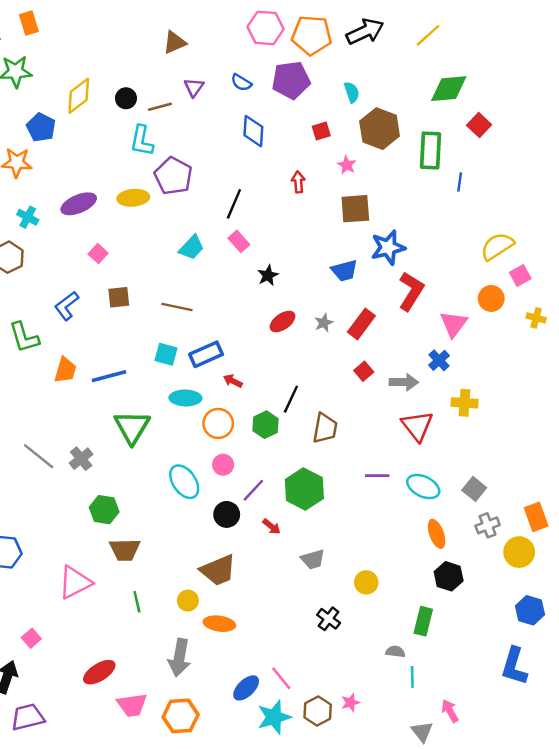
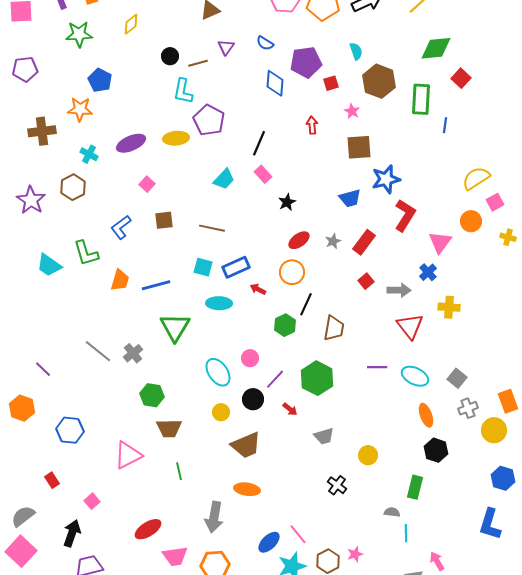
purple pentagon: (291, 80) -> (306, 62), moved
yellow diamond: (79, 96) -> (131, 24), moved, size x0.7
orange circle: (218, 423) -> (292, 272), moved
yellow circle: (188, 601) -> (221, 412), moved

